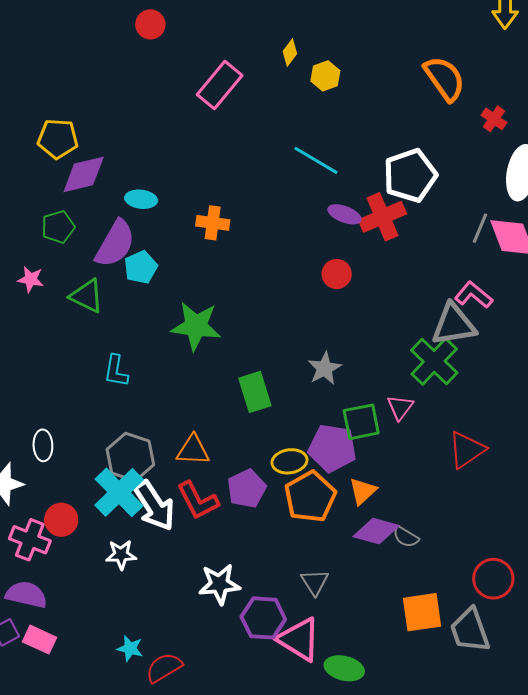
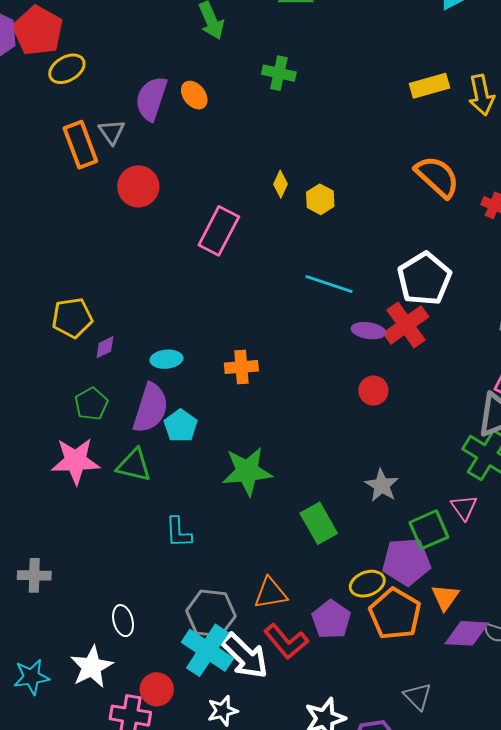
red circle: (150, 24) -> (138, 186), size x1.4
purple diamond: (84, 174) -> (105, 347), size x0.5
pink star: (31, 279) -> (76, 461), size x1.8

